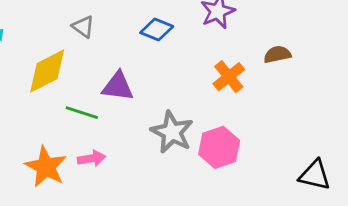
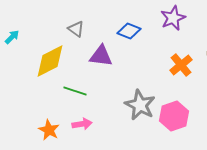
purple triangle: (118, 86) -> (101, 56), moved
orange star: (46, 167) -> (49, 130), size x0.7

